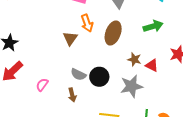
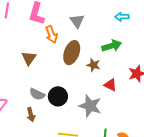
orange arrow: (87, 23) -> (52, 34), moved
brown star: (134, 59) -> (93, 65), moved
gray star: (131, 86) -> (90, 106), turned 30

